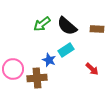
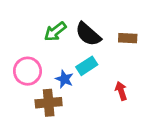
pink circle: (13, 69) -> (27, 71), moved
red arrow: (92, 69) -> (121, 91), turned -152

